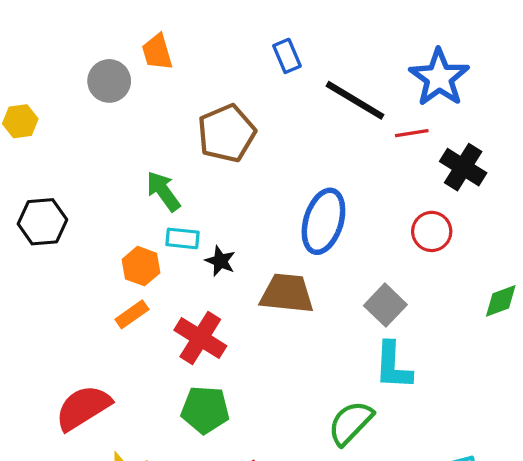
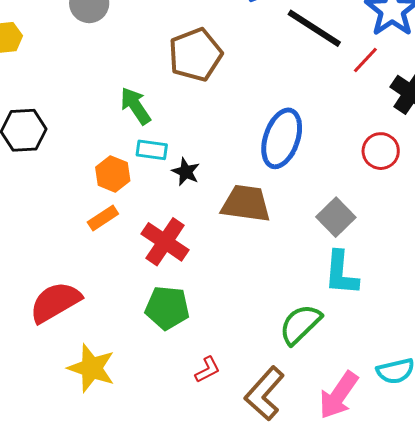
red line: (412, 133) -> (365, 60), turned -40

